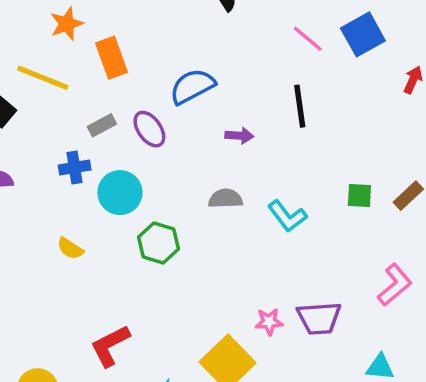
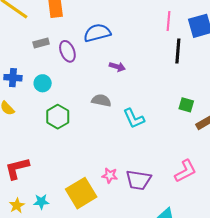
pink line: (308, 39) -> (168, 21), turned 42
black line: (300, 106) -> (178, 51), moved
blue cross: (75, 168) -> (13, 78), moved
cyan circle: (120, 193) -> (43, 83), size x0.7
green square: (359, 196) -> (186, 105), moved

